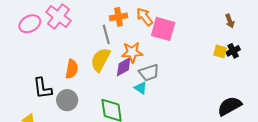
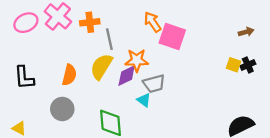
orange cross: (119, 17) -> (90, 22), moved
brown arrow: (230, 21) -> (246, 32), turned -88
black L-shape: (43, 88) -> (24, 78), moved

